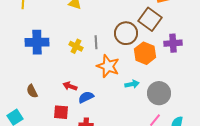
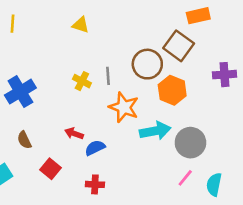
blue cross: (37, 42) -> (20, 92), moved, turned -30
purple cross: (173, 43) -> (224, 75), moved
cyan arrow: (132, 84) -> (155, 131), size x1.6
red square: (61, 112) -> (50, 169), moved, turned 35

